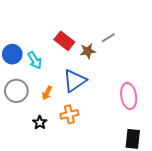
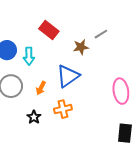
red rectangle: (64, 41) -> (49, 30), moved
cyan arrow: (35, 60) -> (29, 56), turned 30

